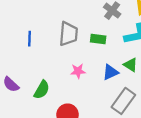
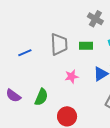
blue line: (30, 39) -> (25, 53), turned 72

